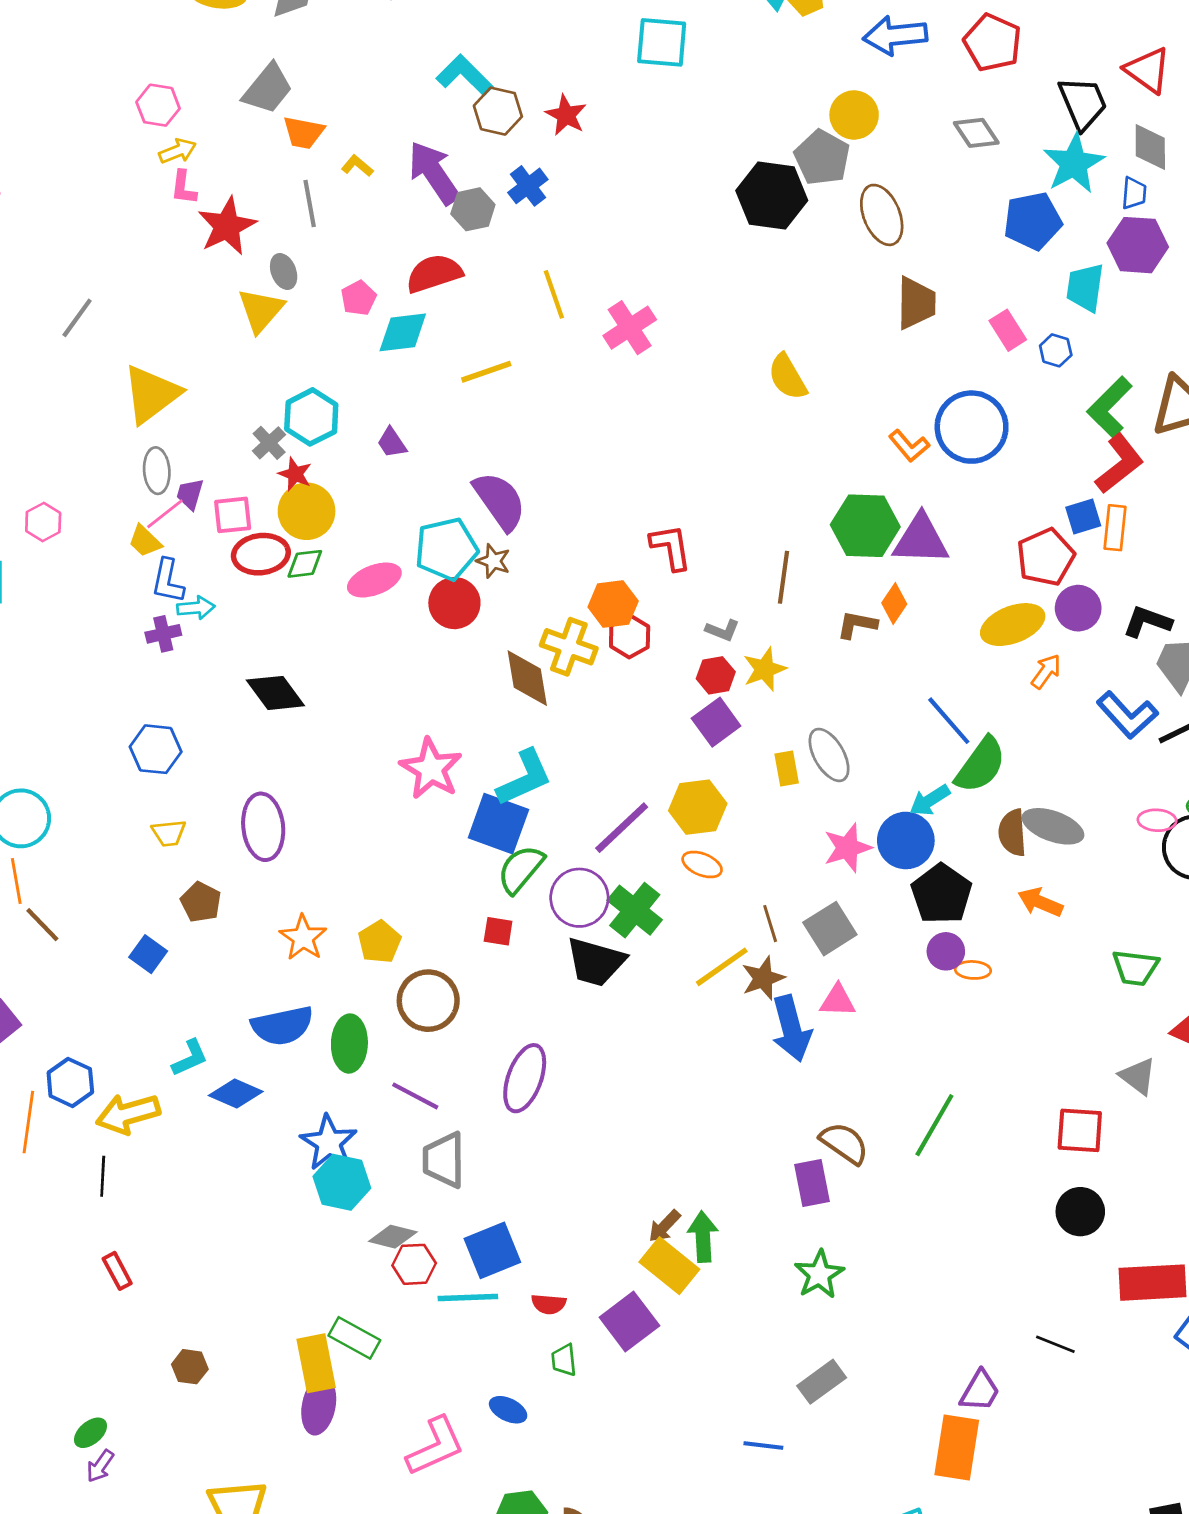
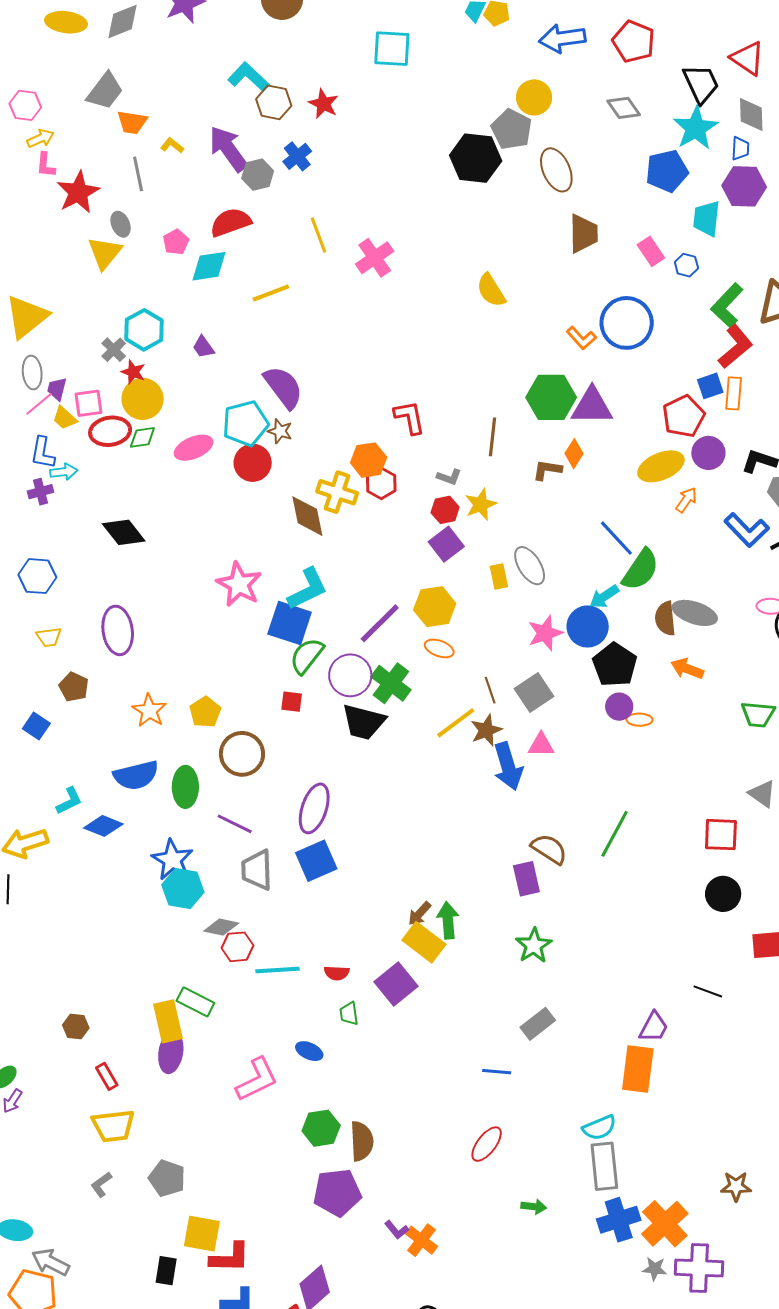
yellow trapezoid: (145, 541) -> (65, 418), moved
blue square: (492, 1250) -> (316, 861), moved
red rectangle: (117, 1271) -> (107, 1076), moved

